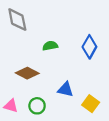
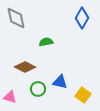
blue diamond: (89, 47) -> (82, 18), moved
green circle: (37, 106) -> (38, 89), moved

